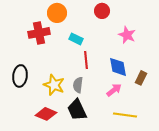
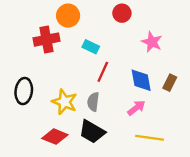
red line: (86, 60) -> (103, 72), turned 30
brown rectangle: (141, 78) -> (170, 83), moved
black trapezoid: (77, 110) -> (92, 132), turned -35

